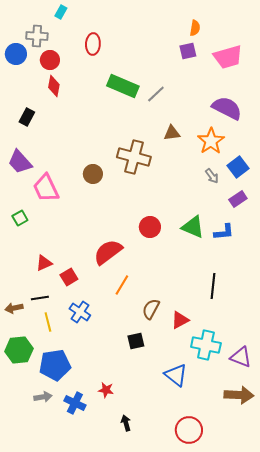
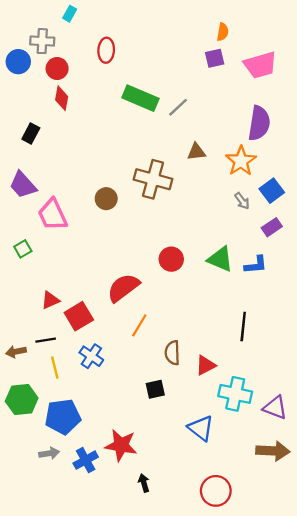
purple semicircle: (227, 108) -> (259, 123), turned 72
red square: (69, 277) -> (79, 316), size x1.4
brown semicircle: (151, 309) -> (172, 353), turned -30
red star: (106, 390) -> (121, 445), size x1.8
blue cross: (75, 403) -> (86, 460), turned 35

